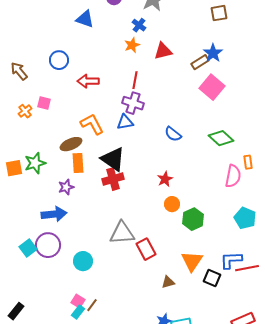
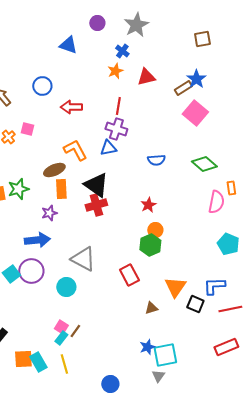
blue semicircle: (173, 134) -> (156, 160), turned -42
green hexagon: (193, 219) -> (150, 245), moved
gray triangle: (122, 233) -> (83, 259), moved, turned 32
red line: (247, 268) -> (230, 309), moved

